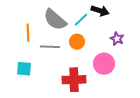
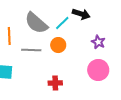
pink circle: (104, 64) -> (98, 70), moved
red cross: (74, 80) -> (55, 83), size x0.6

